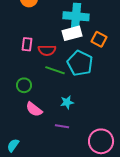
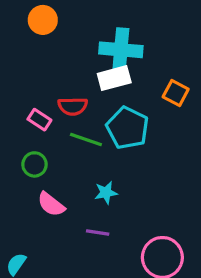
orange square: (99, 39) -> (176, 93), moved
pink rectangle: (27, 44) -> (39, 120), moved, turned -64

